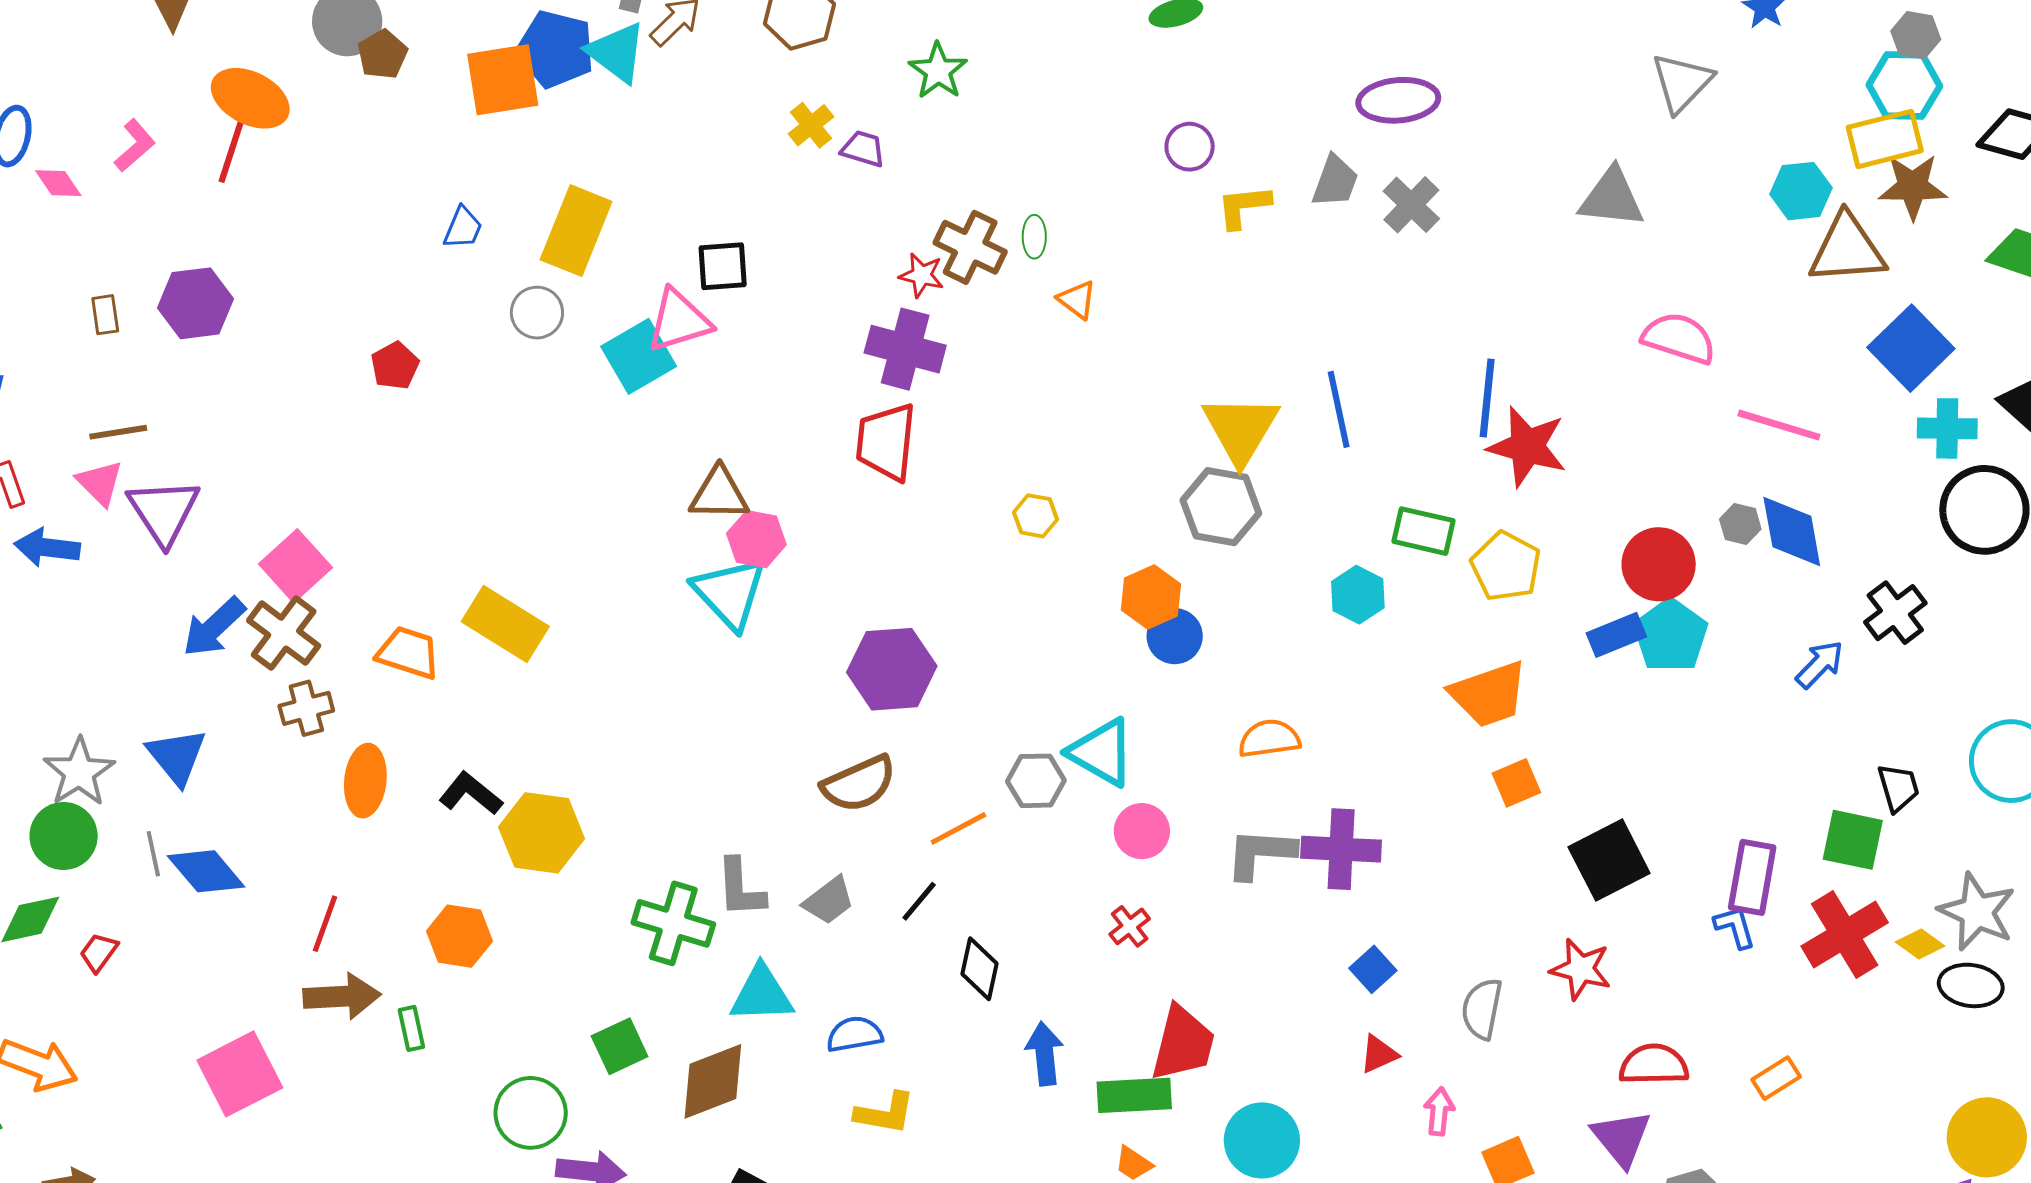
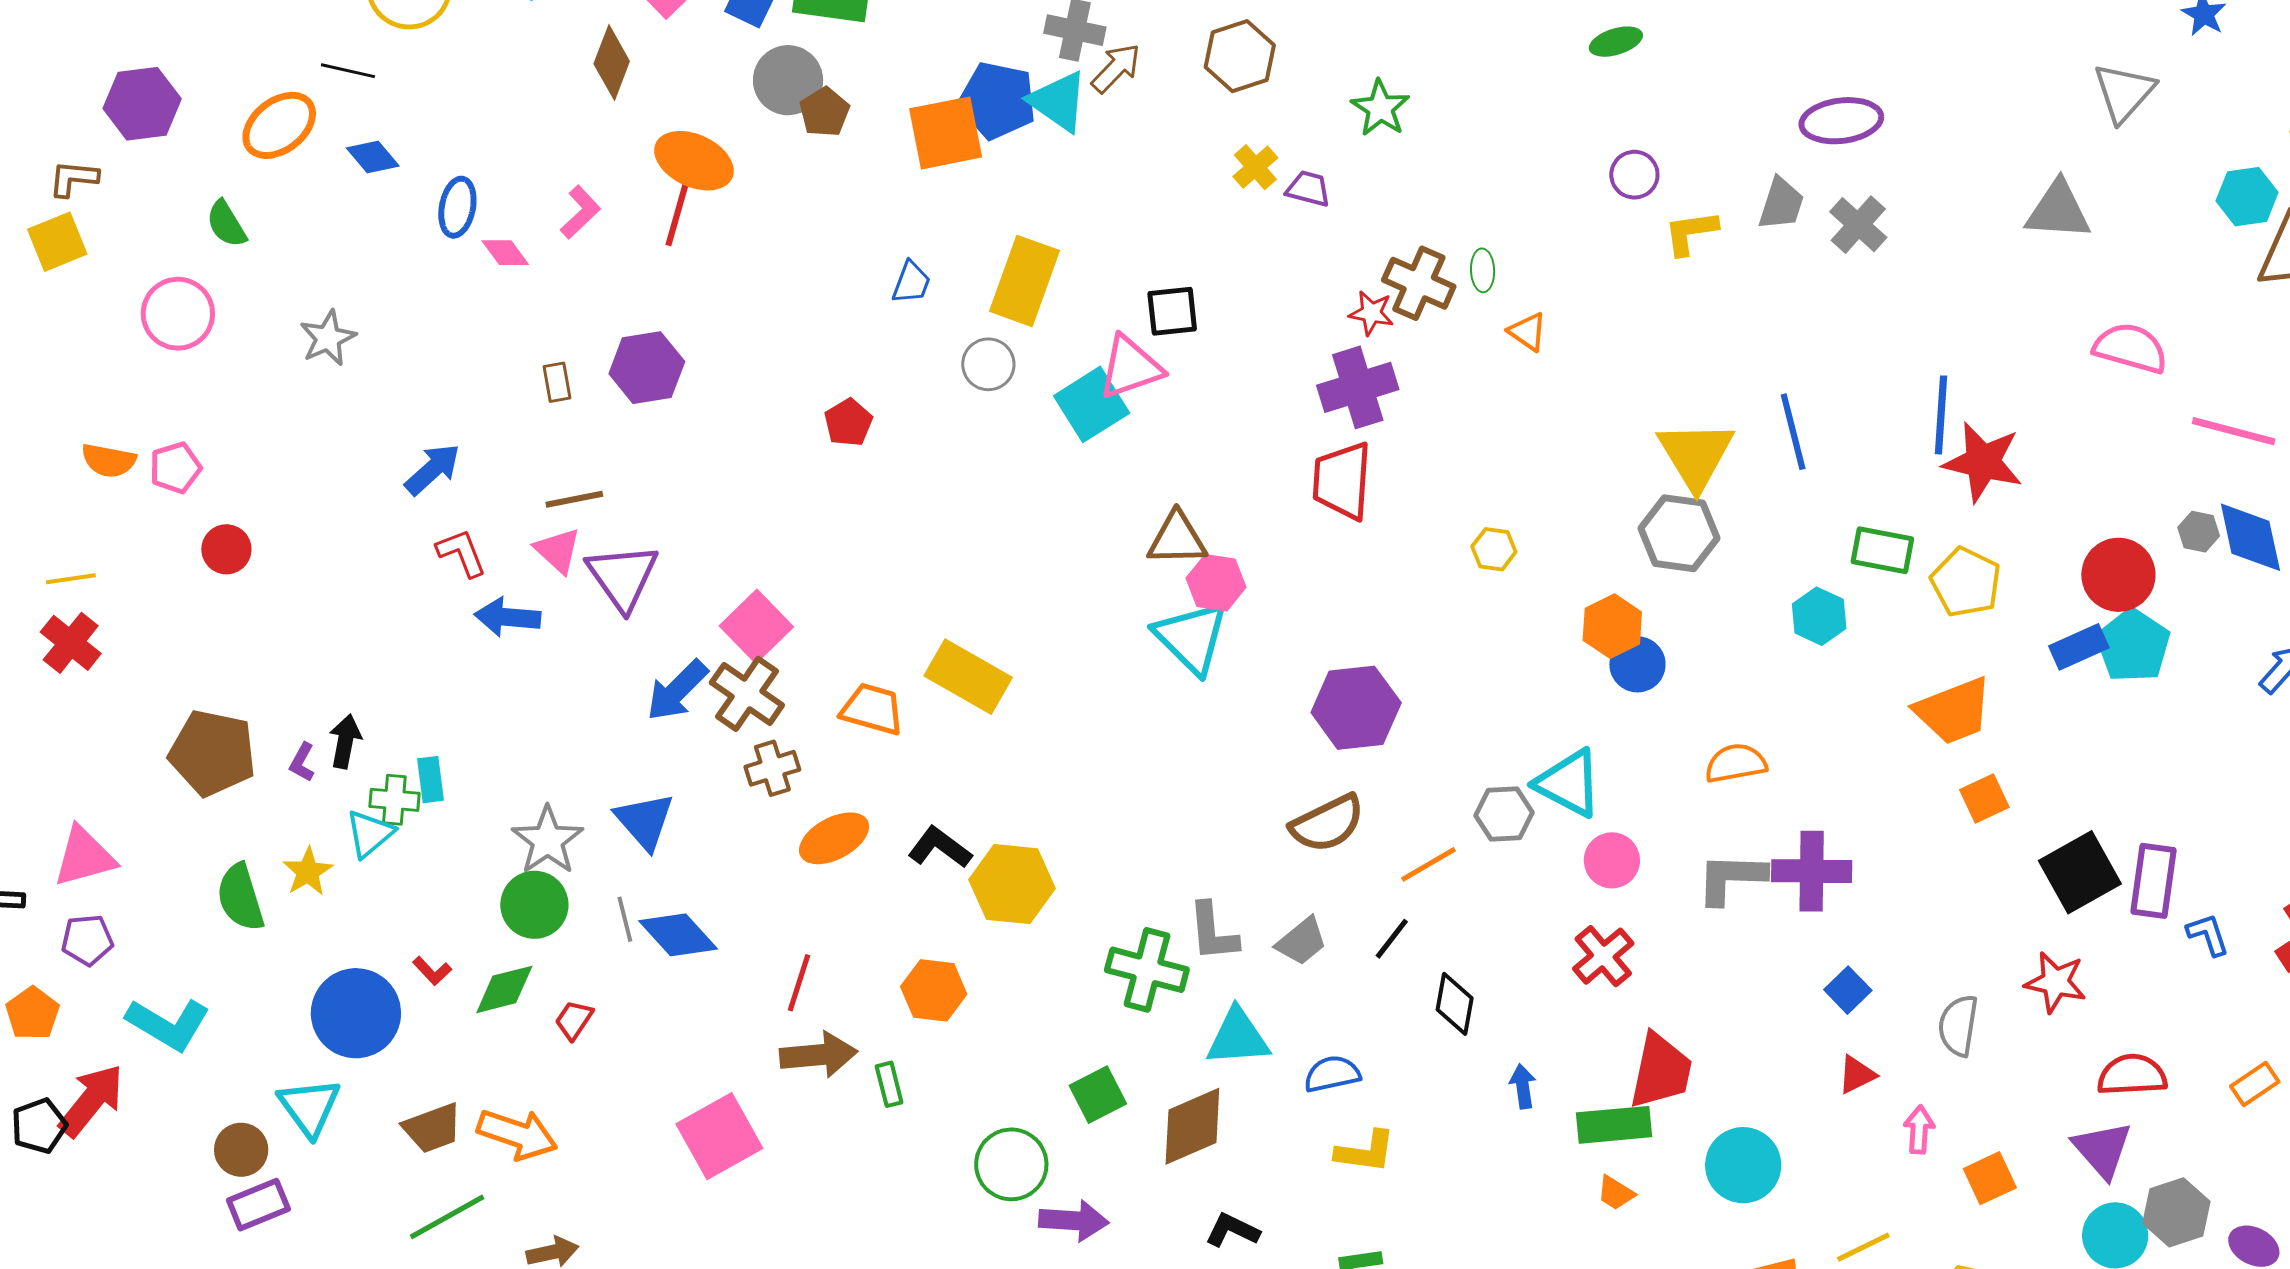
purple cross: (905, 349) -> (1358, 387), turned -30
orange ellipse: (365, 781) -> (834, 838), turned 58
purple rectangle: (1752, 877) -> (2154, 881), moved
red cross: (1130, 926) -> (1603, 956), size x1.5
blue arrow: (1045, 1054) -> (1523, 1086), size x0.7

